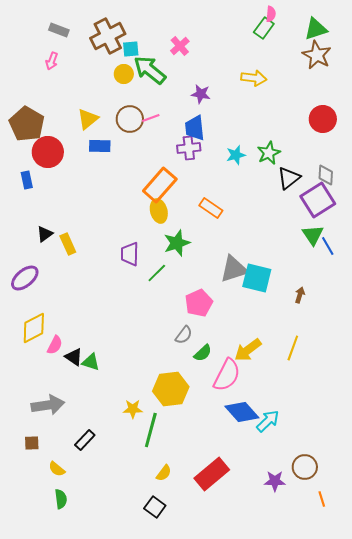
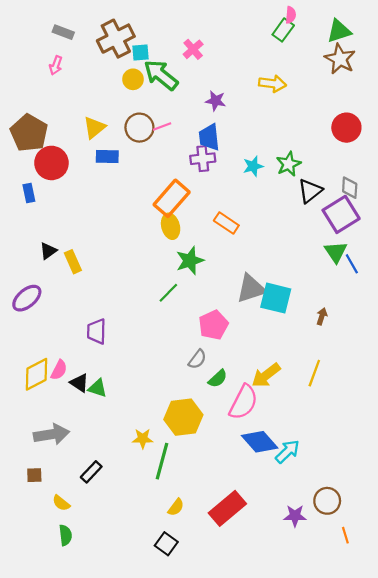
purple trapezoid: (130, 254) -> (97, 331), moved
yellow diamond: (34, 328) -> (36, 374), moved

